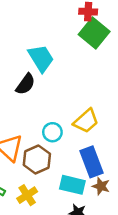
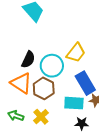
black semicircle: (26, 84) -> (28, 60), moved
cyan circle: (52, 132) -> (52, 66), size x1.5

